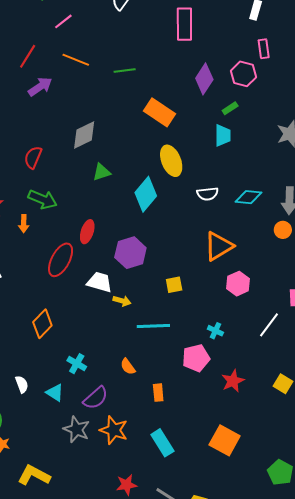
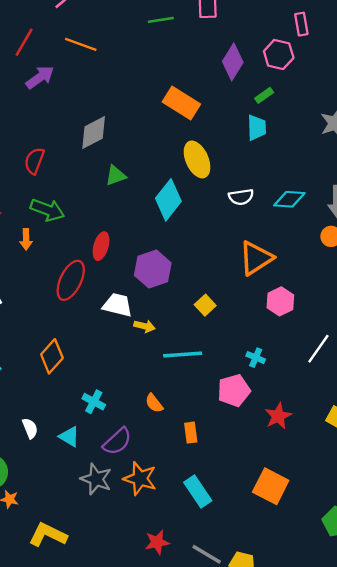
green line: (125, 70) -> (161, 20), moved
yellow square: (174, 285) -> (205, 305), turned -30

